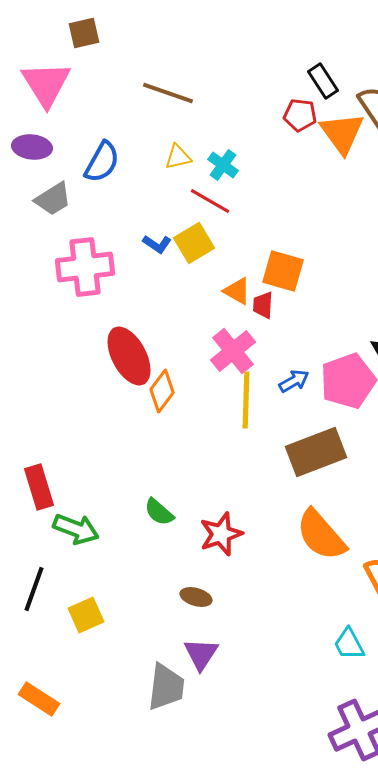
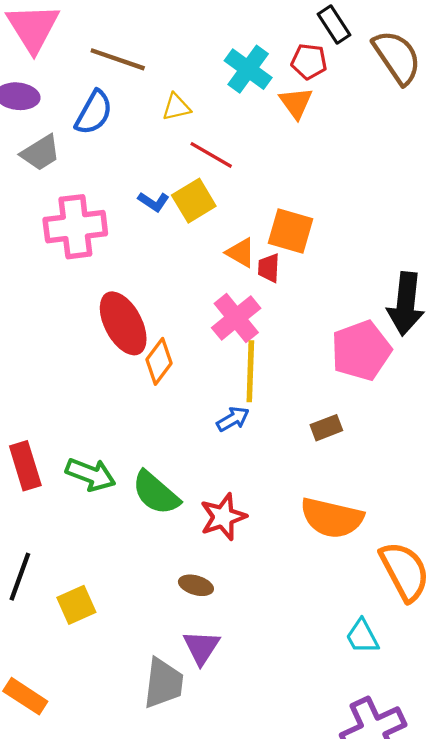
brown line: (168, 93) -> (118, 59), moved
orange triangle: (342, 133) -> (296, 103), moved, size x0.7
cyan cross: (223, 165) -> (248, 69), moved, size x1.4
blue arrow: (294, 381) -> (233, 419), moved
brown rectangle: (316, 452) -> (326, 428), size x0.5
green semicircle: (159, 512) -> (156, 493), size x1.5
green arrow: (76, 529) -> (91, 474), moved
orange semicircle: (321, 535) -> (332, 518), turned -36

